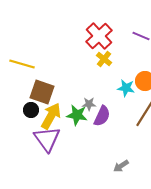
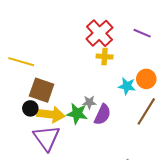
yellow cross: (104, 59) -> (105, 57), turned -35
yellow arrow: (51, 116) -> (51, 114), turned 68

